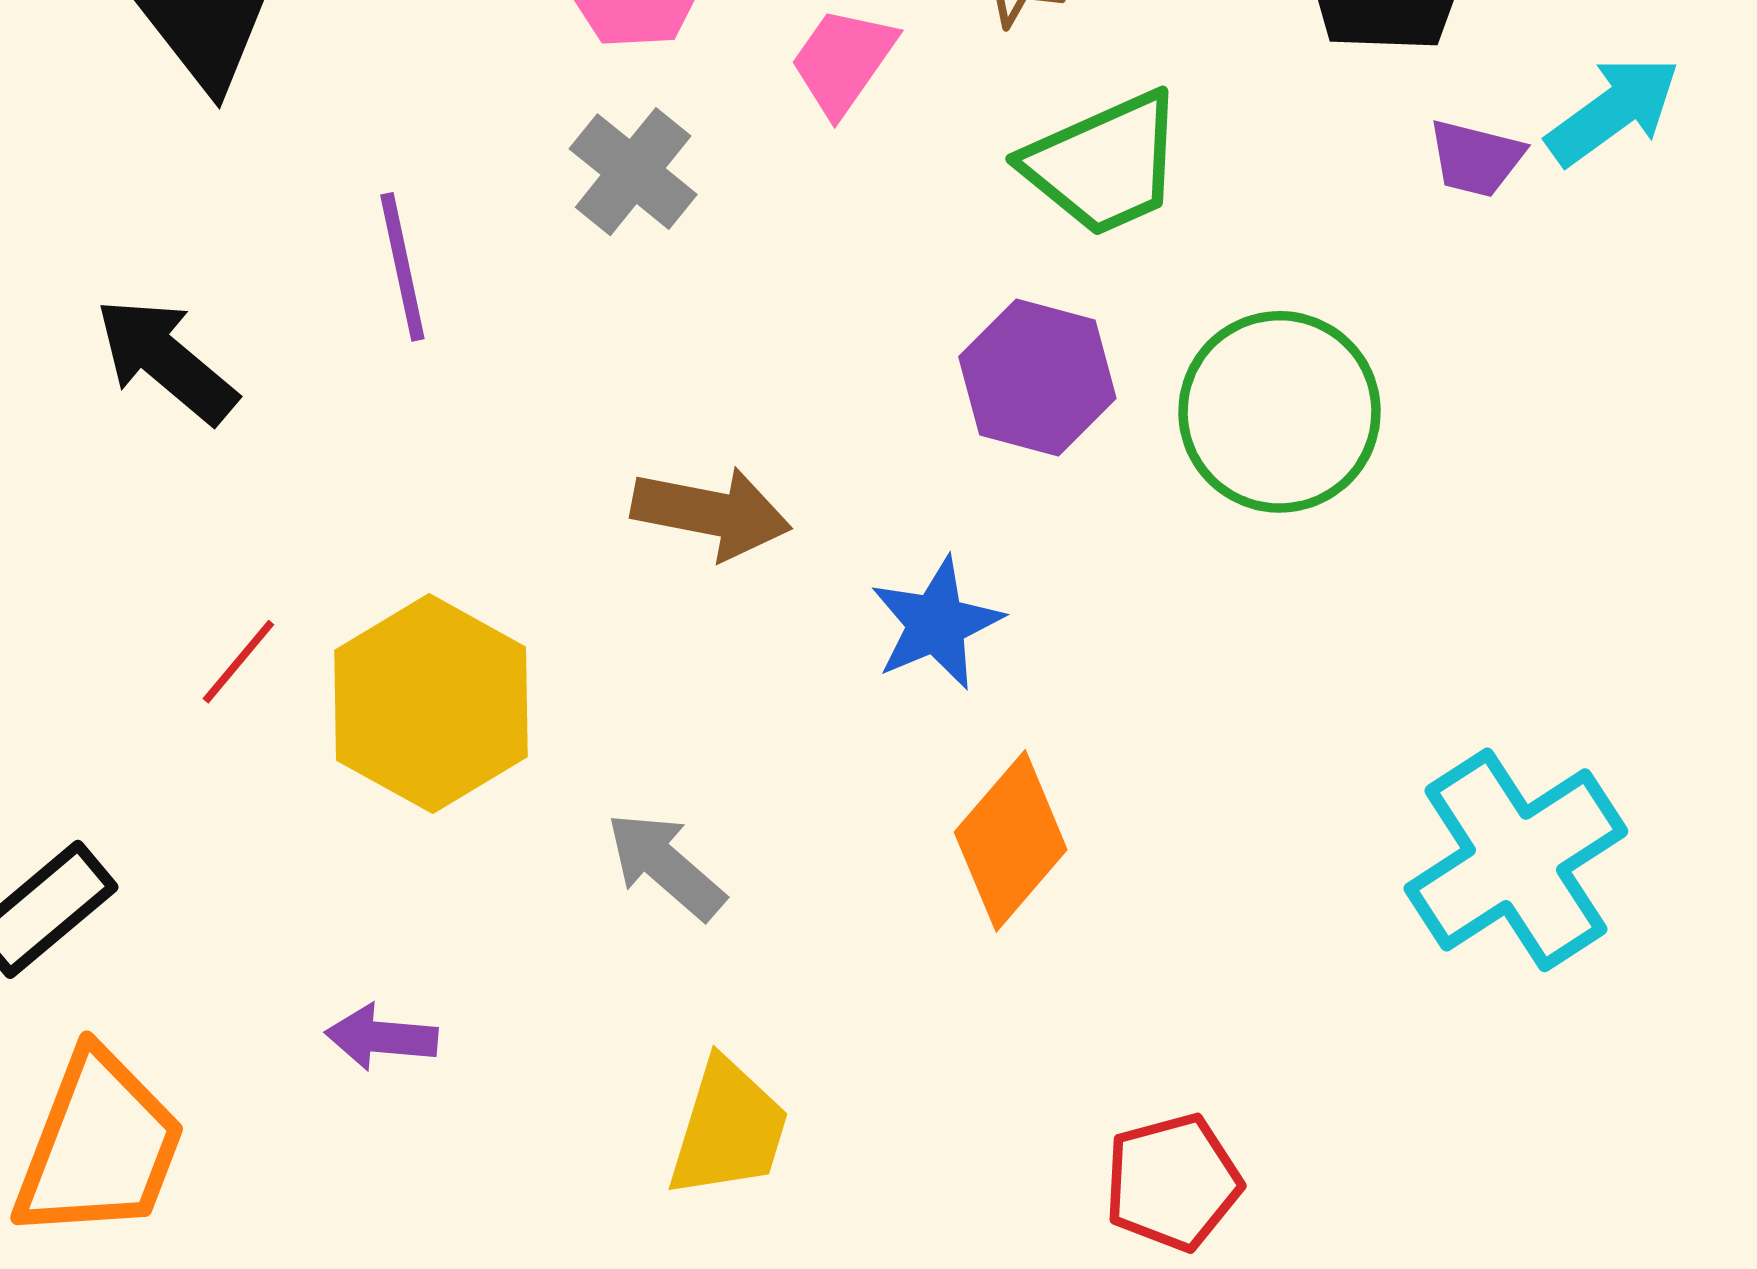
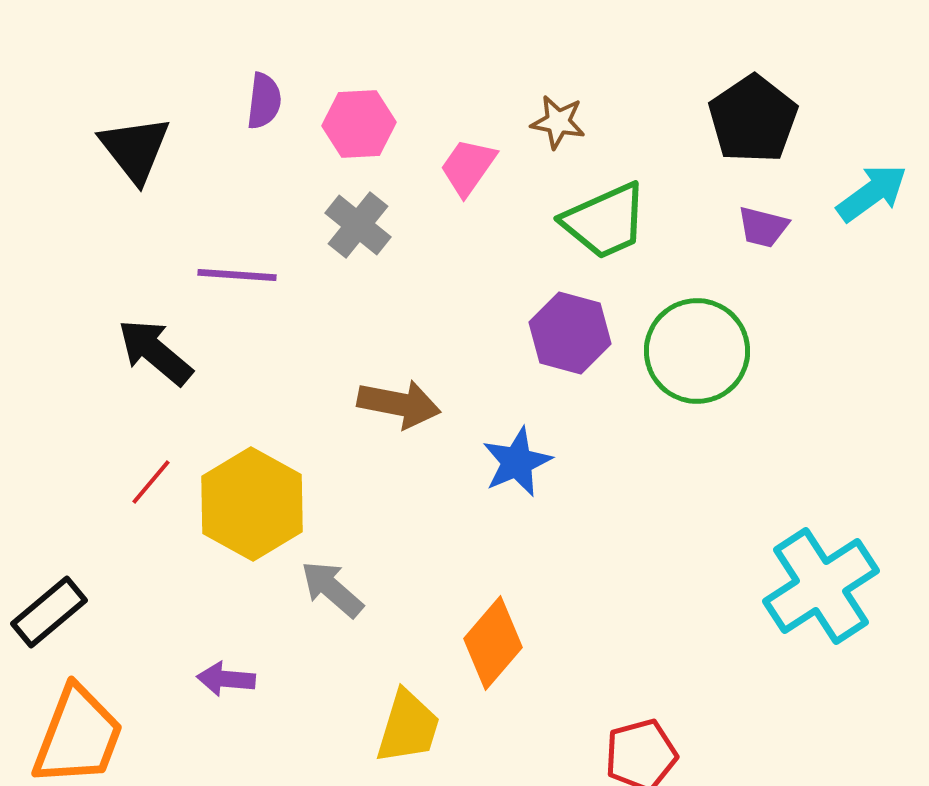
purple trapezoid: (1476, 158) -> (763, 227), moved
purple line: (402, 267) -> (237, 275), turned -74
black arrow: (166, 360) -> (155, 352), moved
orange diamond: (1011, 841) -> (493, 643), moved
gray arrow: (666, 866) -> (332, 589), moved

